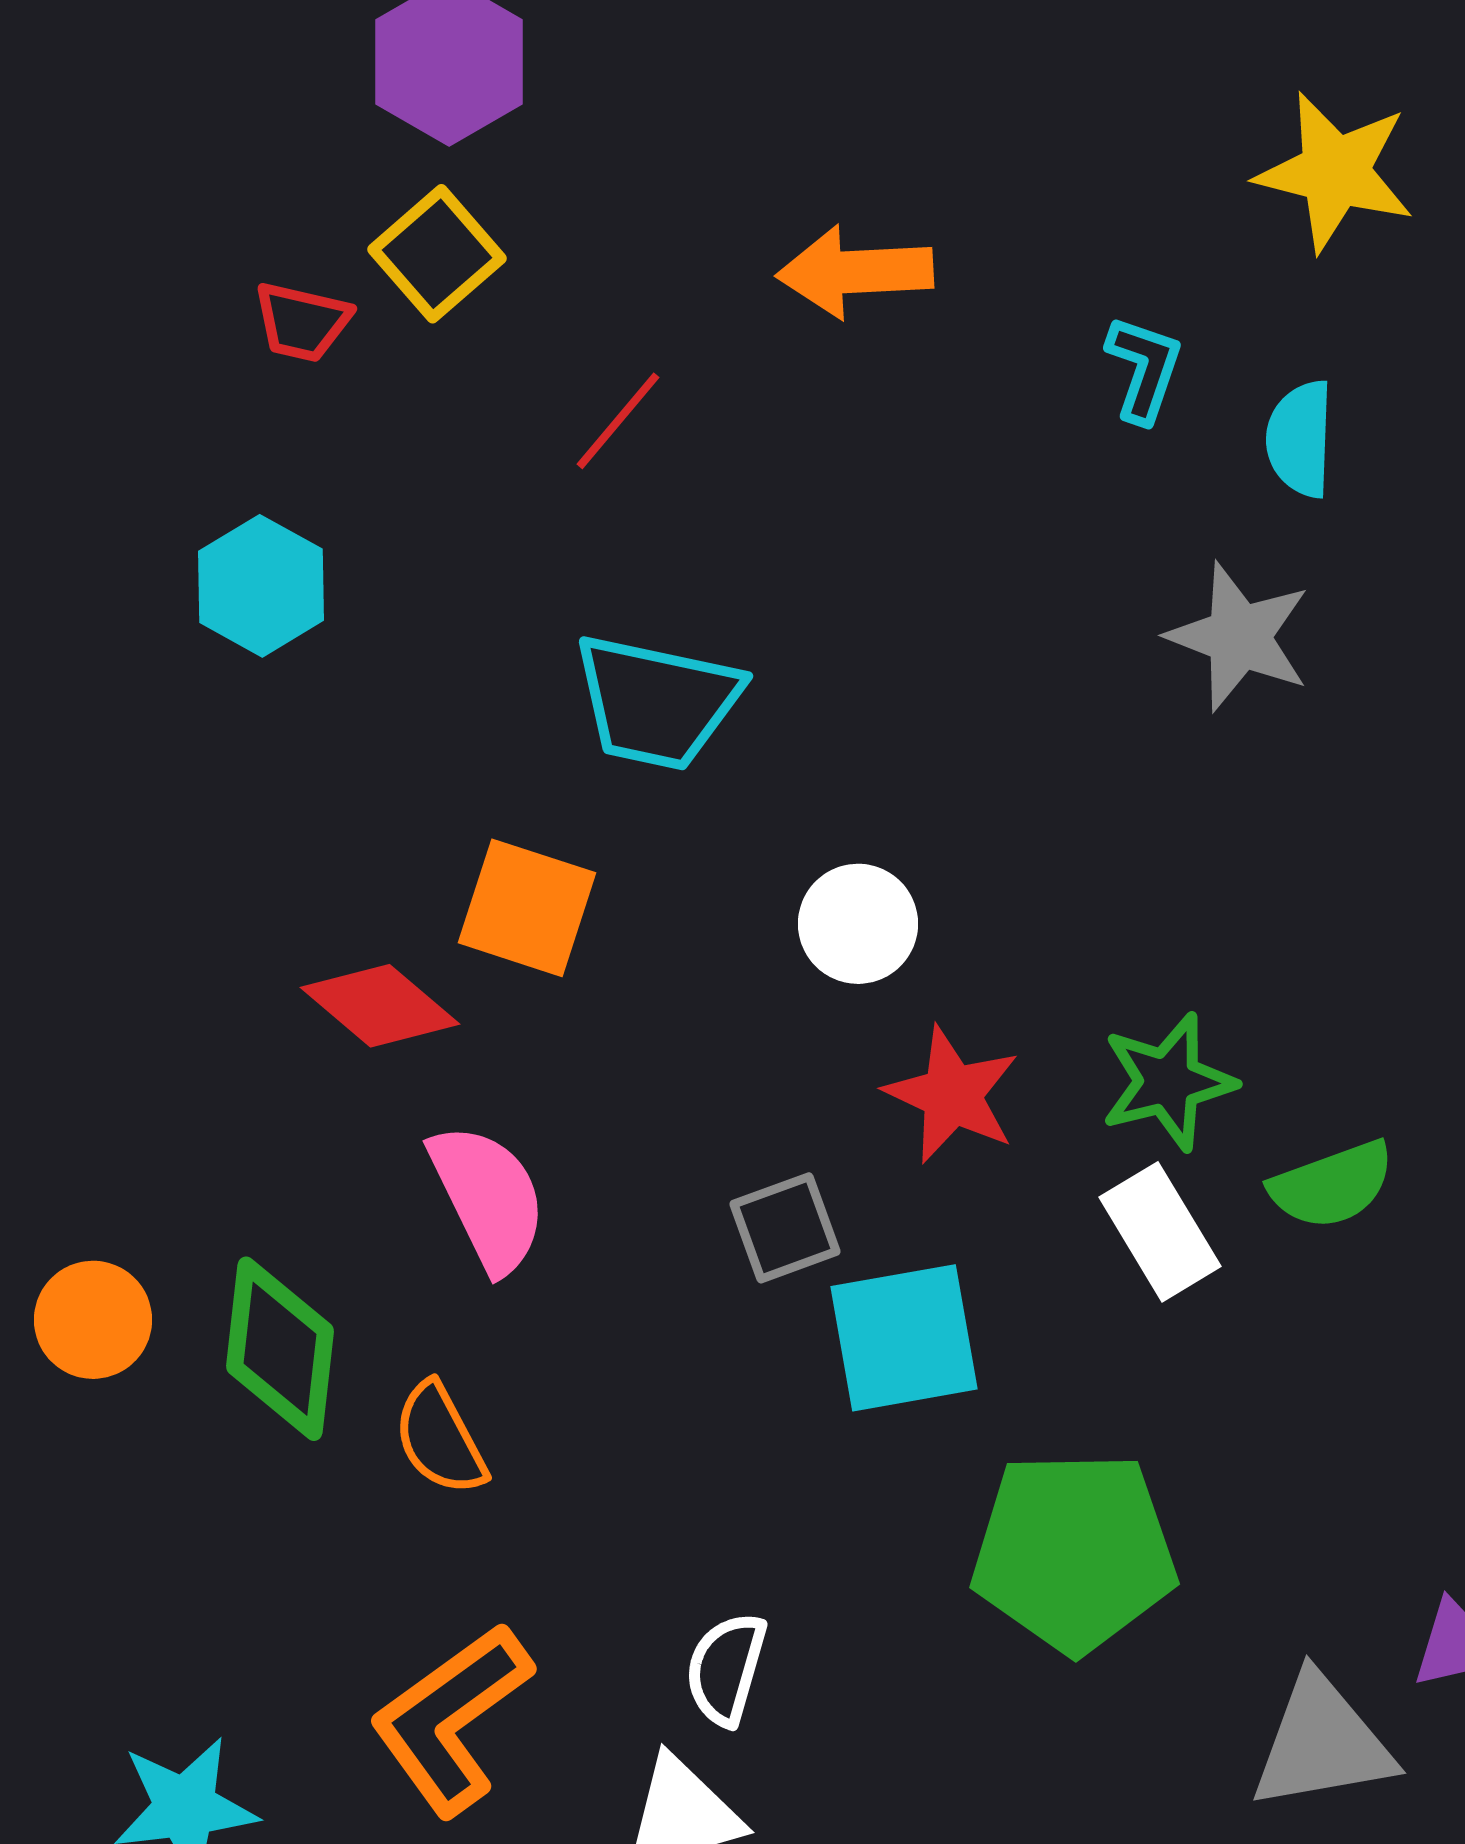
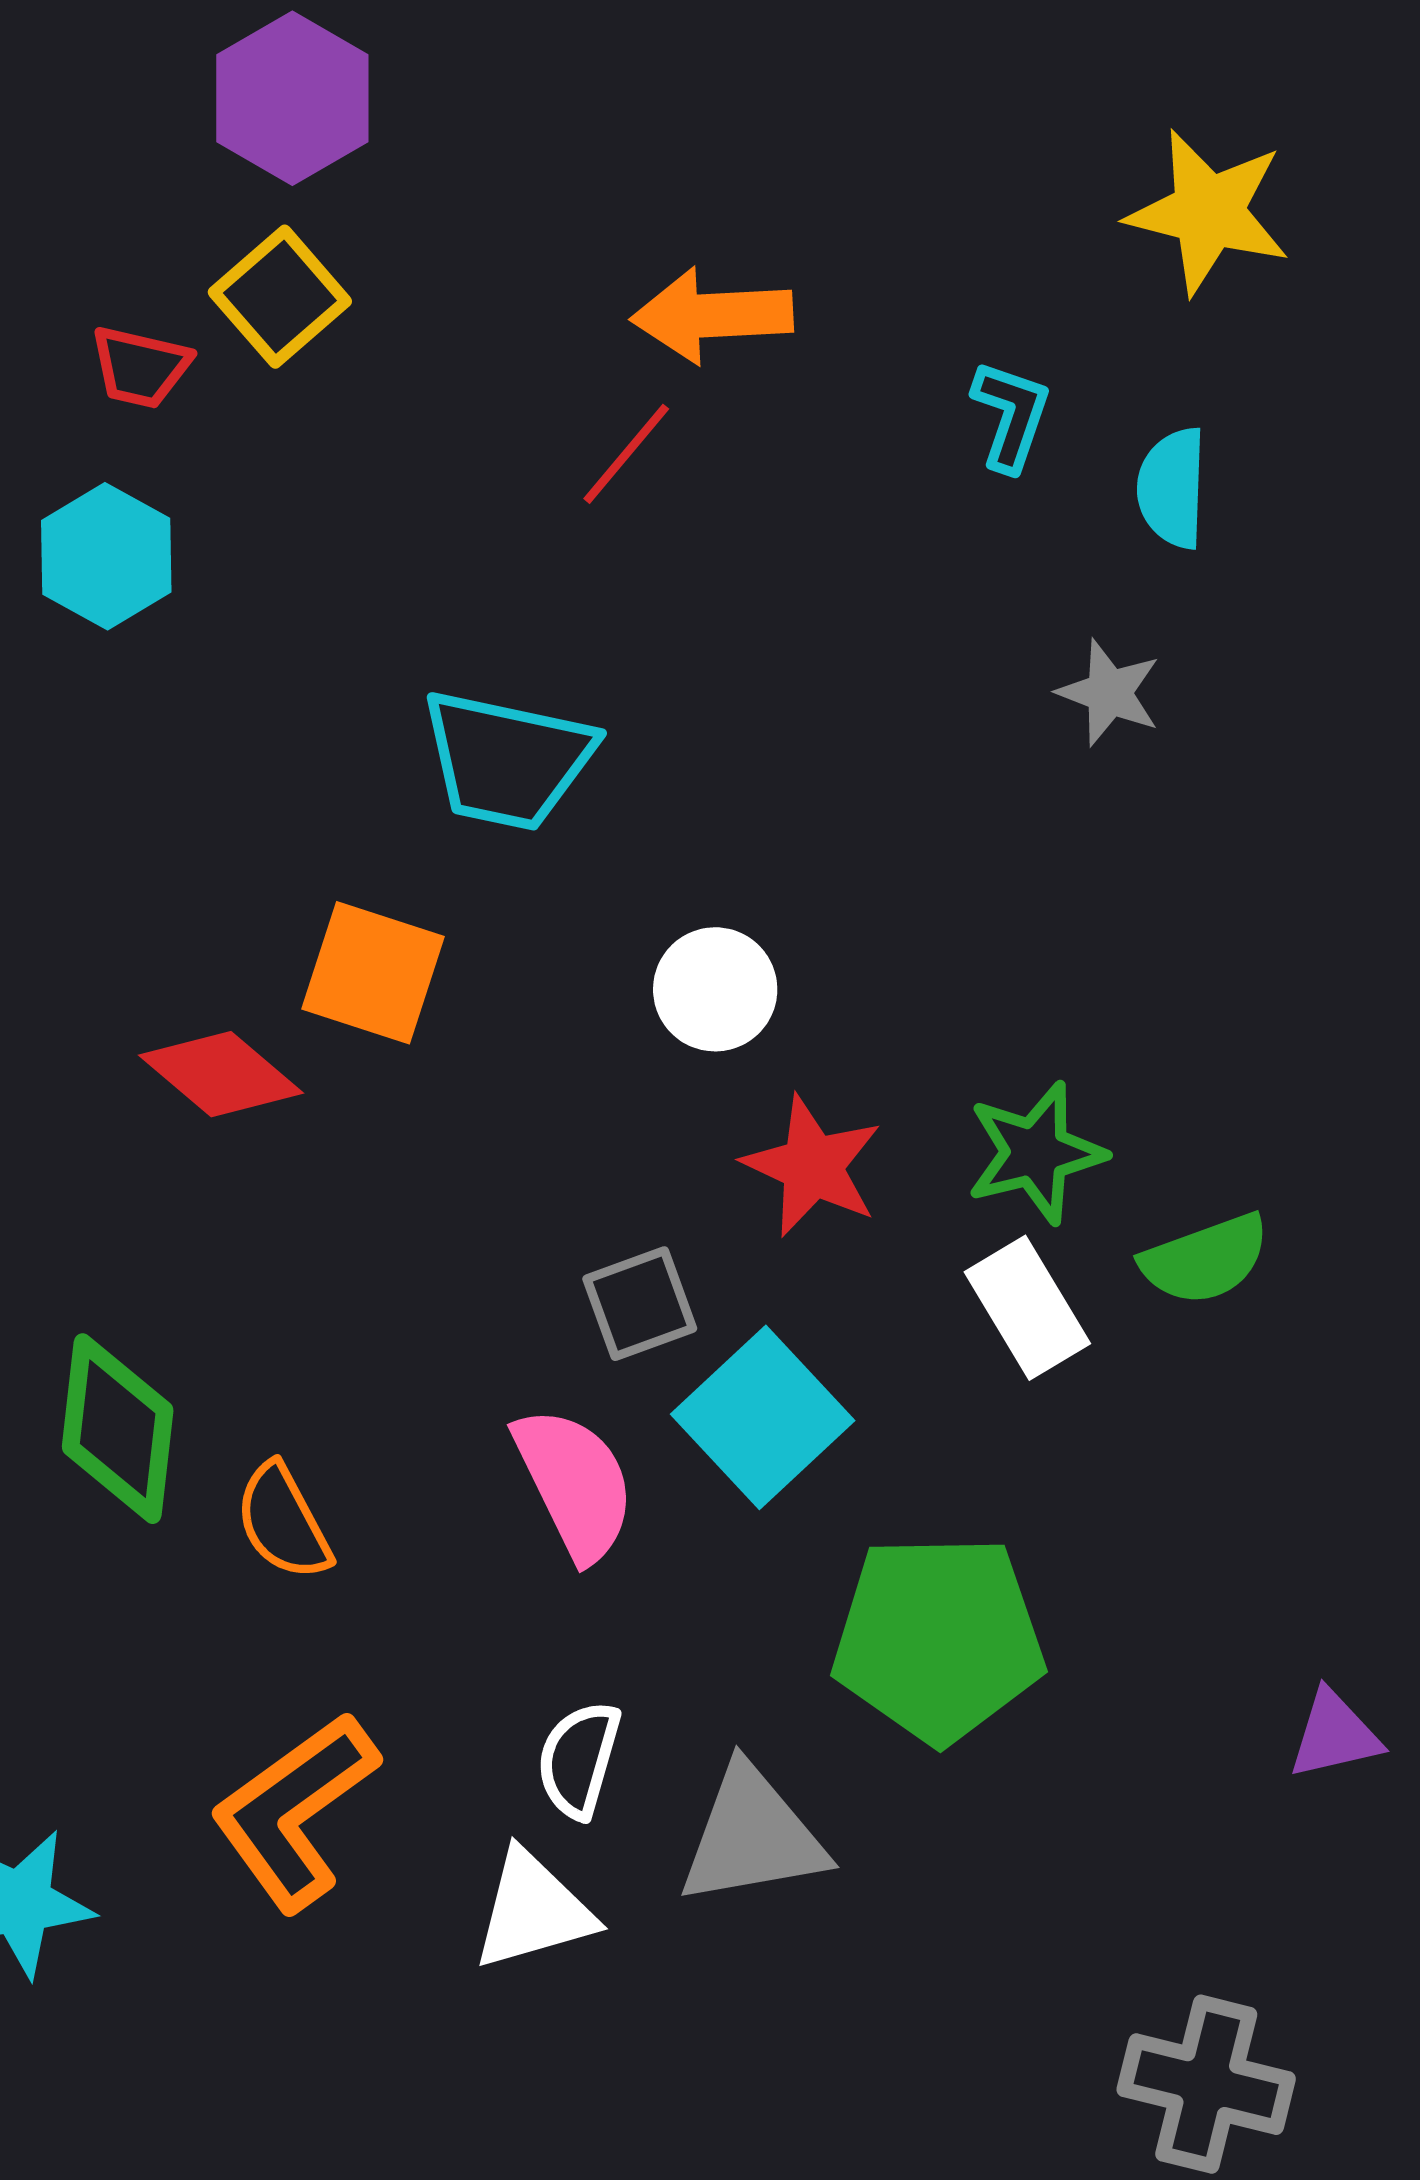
red line: (618, 421) -> (626, 454), moved
cyan hexagon: (261, 586) -> (106, 556), moved
gray star: (1239, 637) -> (1109, 693), size x0.7
pink semicircle: (488, 1198) -> (575, 1484), moved
cyan square: (904, 1338) -> (763, 1417), turned -33
gray triangle: (1322, 1743) -> (752, 1836), moved

